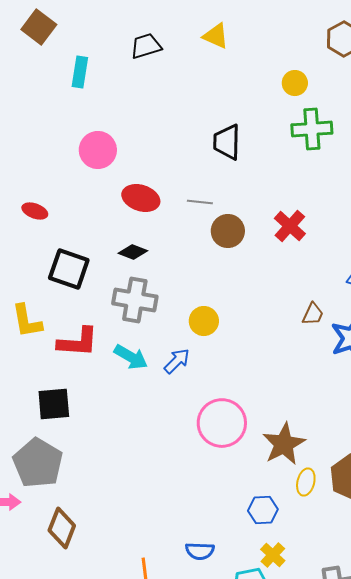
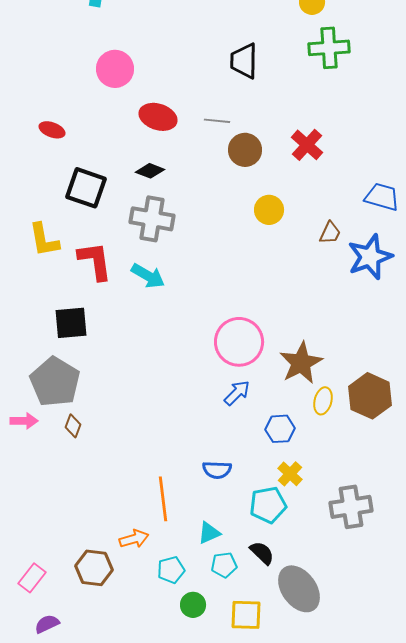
yellow circle: (204, 321) -> (269, 210), moved
red L-shape: (78, 342) -> (95, 261), turned -102
blue arrow: (177, 361) -> (237, 393), moved
brown diamond: (62, 528) -> (73, 426), moved, size x0.6

